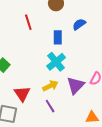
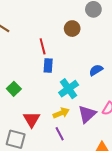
blue semicircle: (79, 24) -> (96, 70), moved
blue rectangle: (58, 37) -> (48, 65), moved

